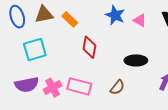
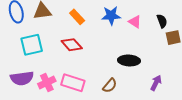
blue star: (115, 15) -> (111, 16), turned -30
orange rectangle: (70, 19) -> (77, 17), moved
red diamond: (89, 47) -> (72, 45), moved, turned -55

